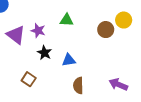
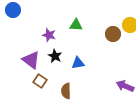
purple triangle: (16, 35) -> (31, 60), moved
brown semicircle: (78, 86) -> (66, 91), moved

